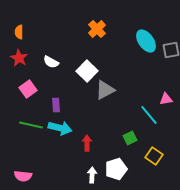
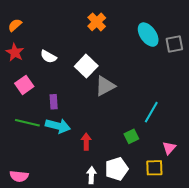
orange semicircle: (19, 32) -> (15, 25), turned 48
pink triangle: (166, 99) -> (169, 148), moved, turned -40
cyan line: (149, 115) -> (151, 112), turned 70
yellow square: (154, 156) -> (154, 168), moved, turned -36

